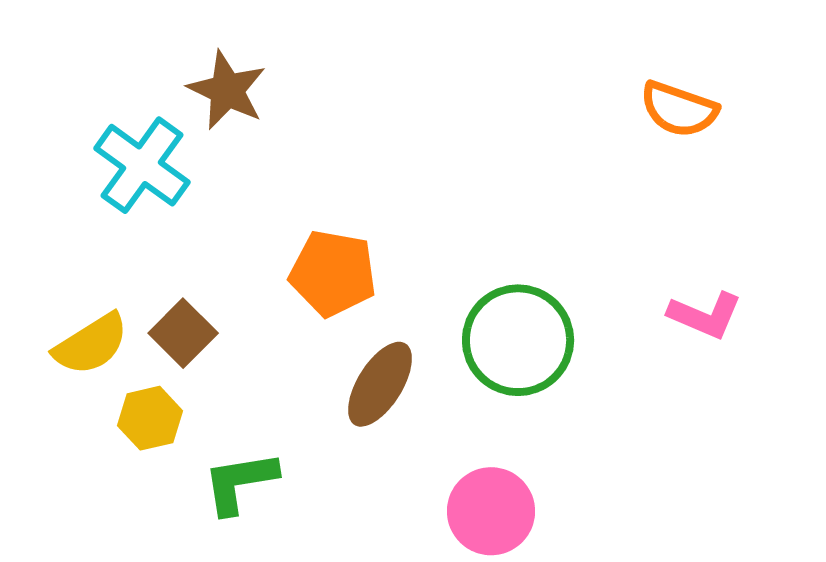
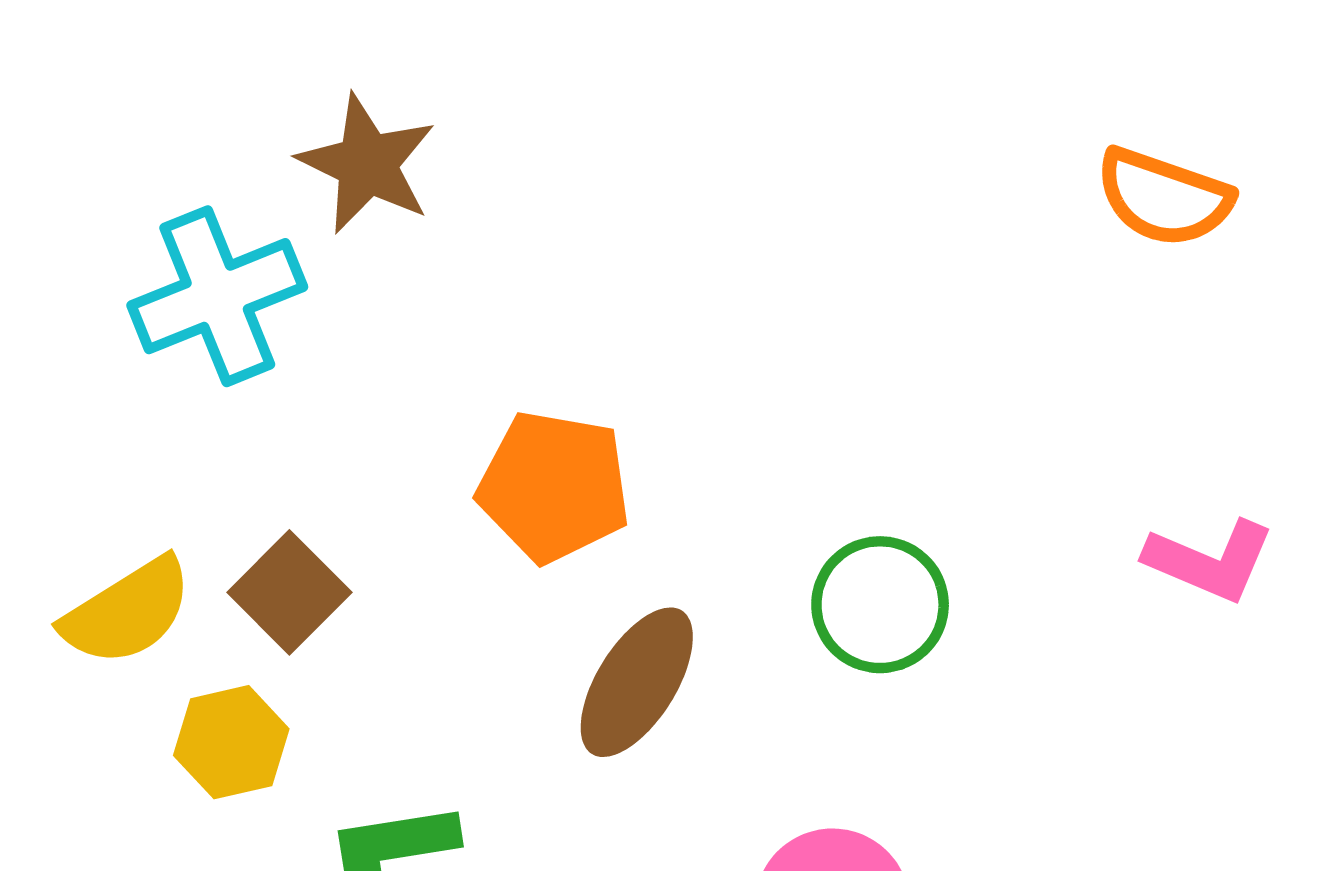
cyan cross: (142, 165) -> (217, 296), turned 32
green circle: (518, 340) -> (880, 605), size x0.7

